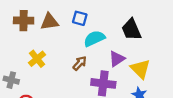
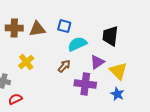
black trapezoid: (131, 30) -> (110, 36), turned 30

